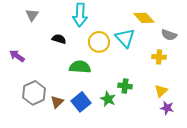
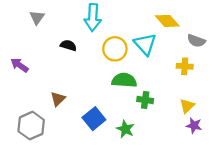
green semicircle: (80, 67) -> (124, 80), moved
gray hexagon: (34, 93) -> (31, 126), moved
green star: (108, 99) -> (125, 129), moved
brown triangle: (57, 102) -> (58, 99), moved

